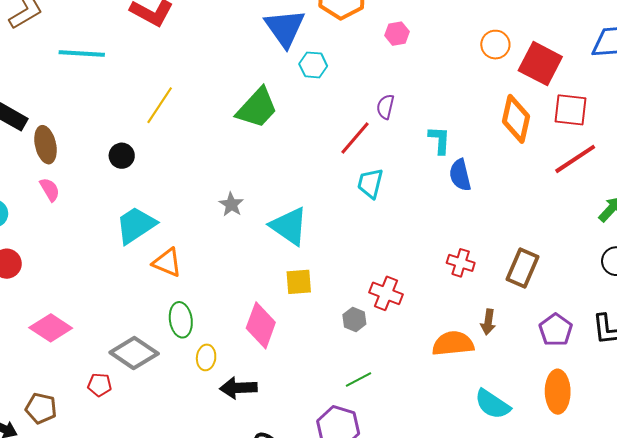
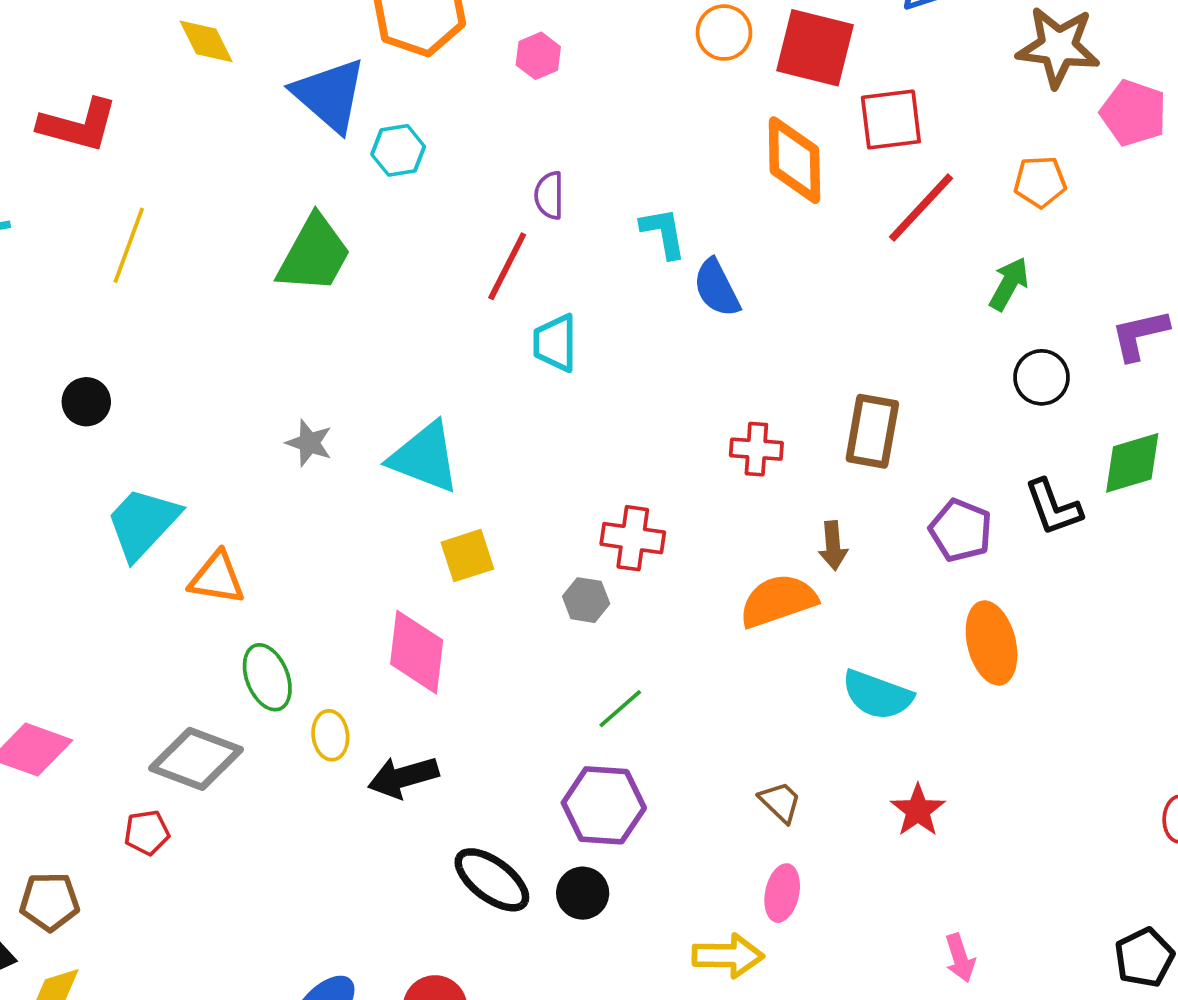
yellow line: (160, 105) -> (129, 245), moved

